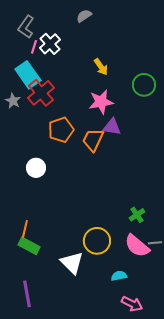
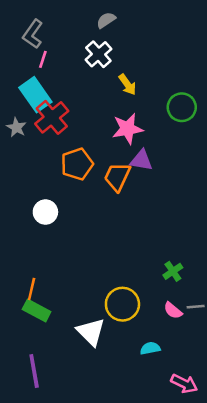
white cross: (50, 44) -> (98, 54), moved
pink semicircle: (137, 246) -> (173, 310), size x0.6
pink arrow: (132, 304) -> (184, 384), moved

